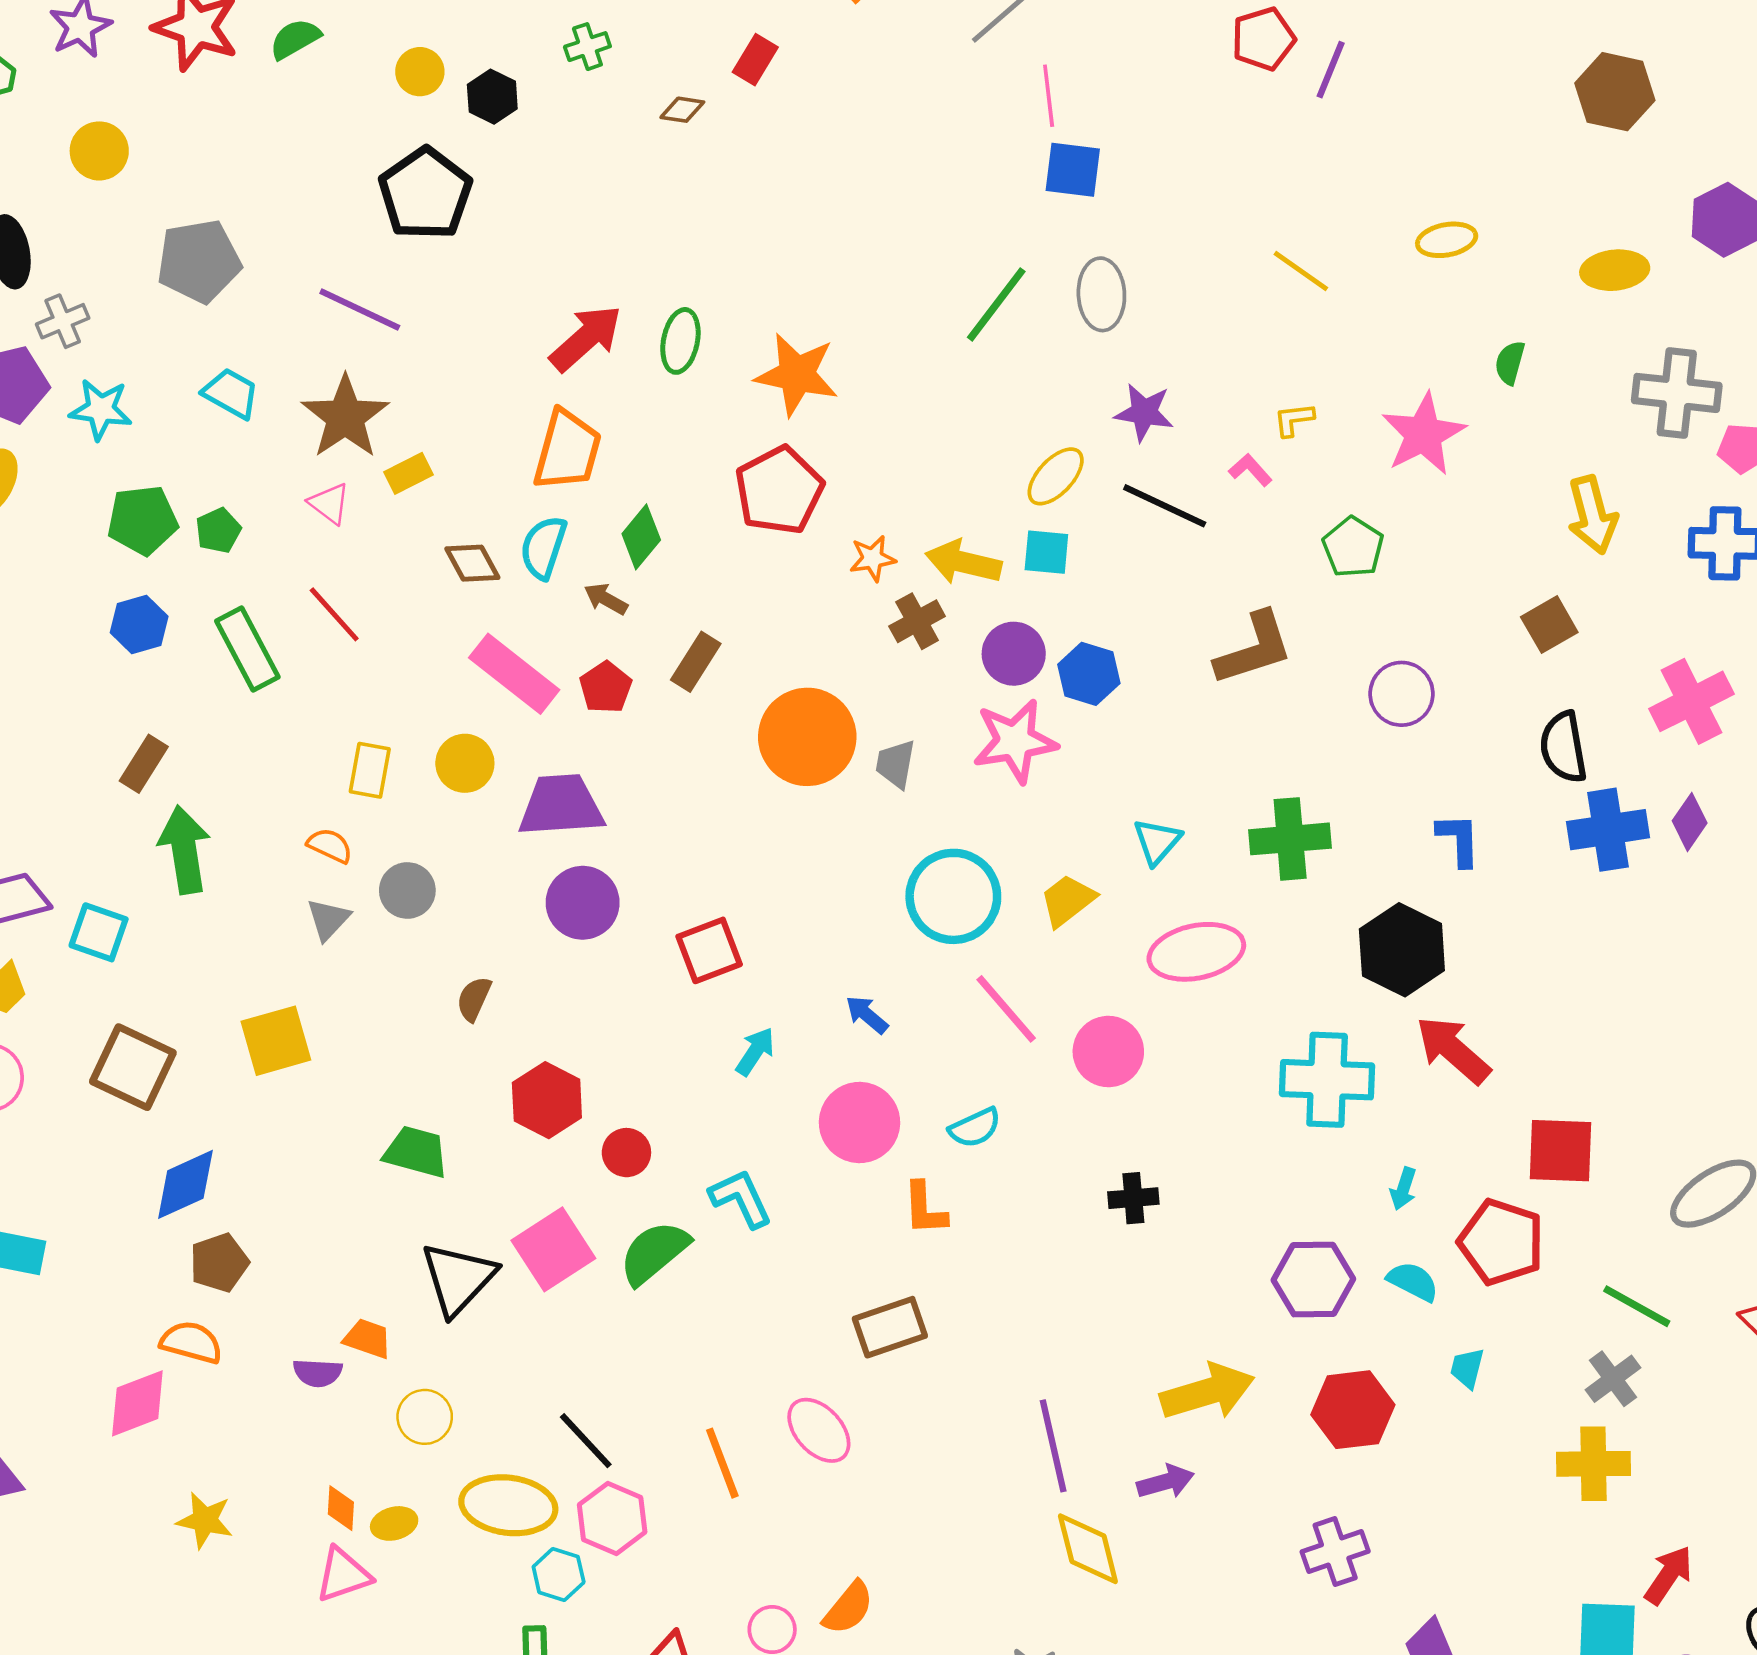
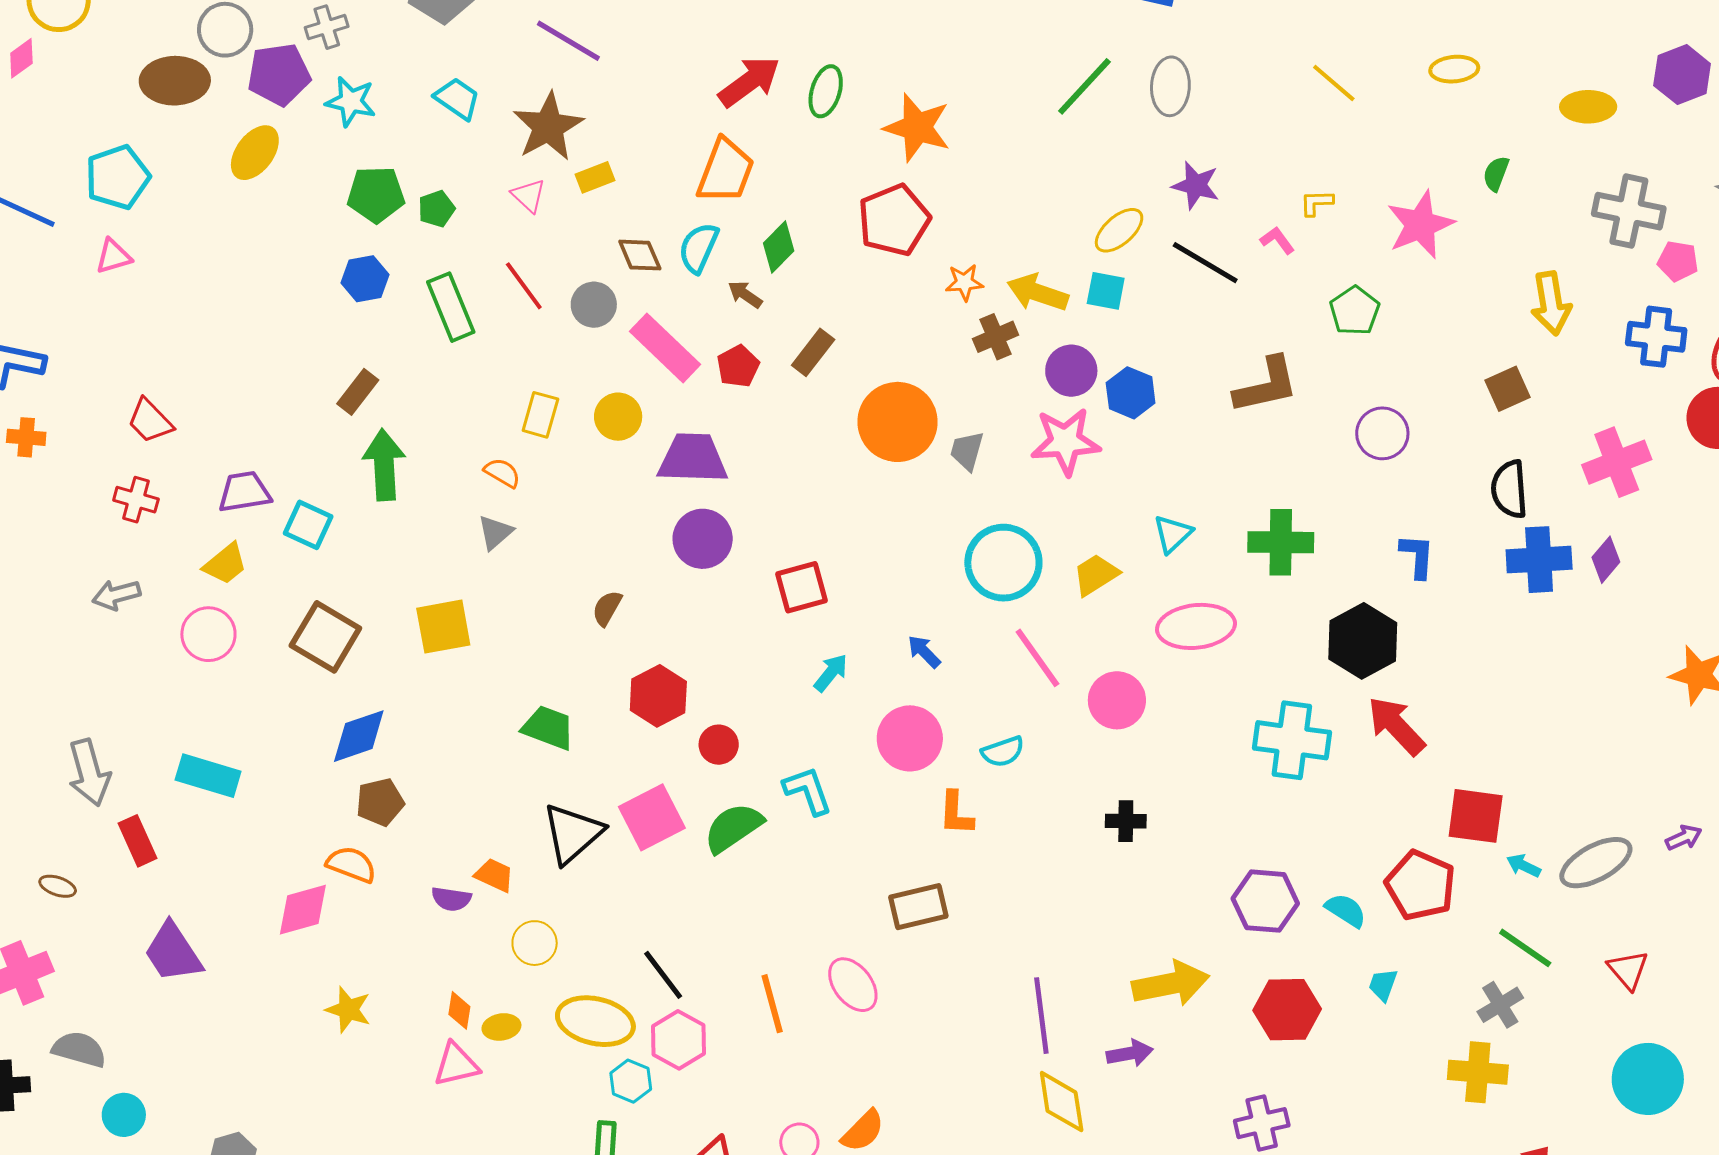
gray circle: (407, 890) -> (594, 305), moved
cyan arrow: (1403, 1189) -> (1524, 866), moved, turned 92

